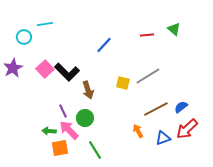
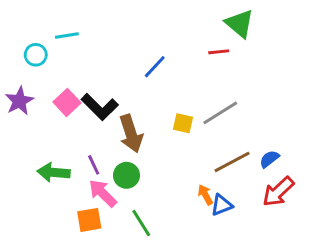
green triangle: (174, 29) -> (240, 24), moved, size x1.5
brown arrow: (88, 90) -> (131, 134), size x1.4
green arrow: (49, 131) -> (54, 172), moved, size x1.5
blue triangle: (163, 138) -> (222, 205), moved

